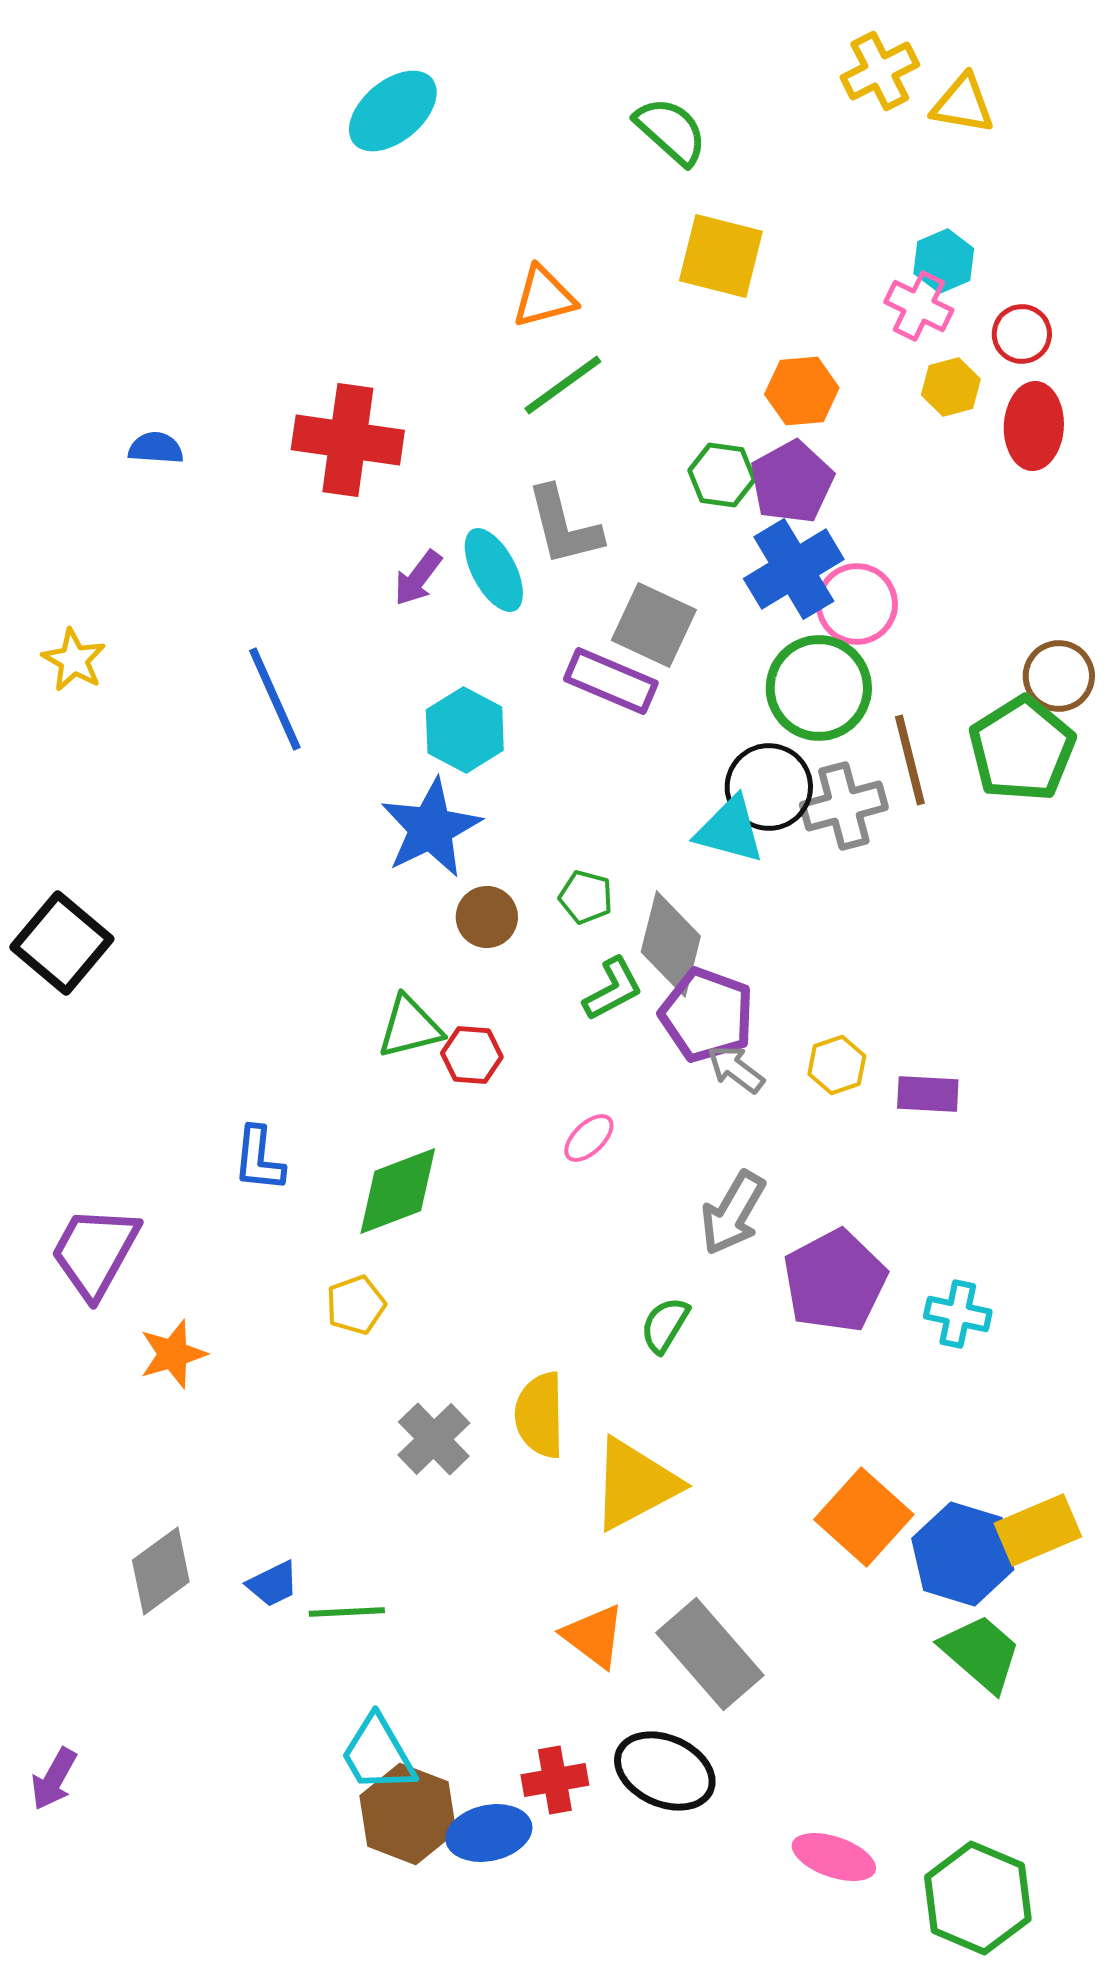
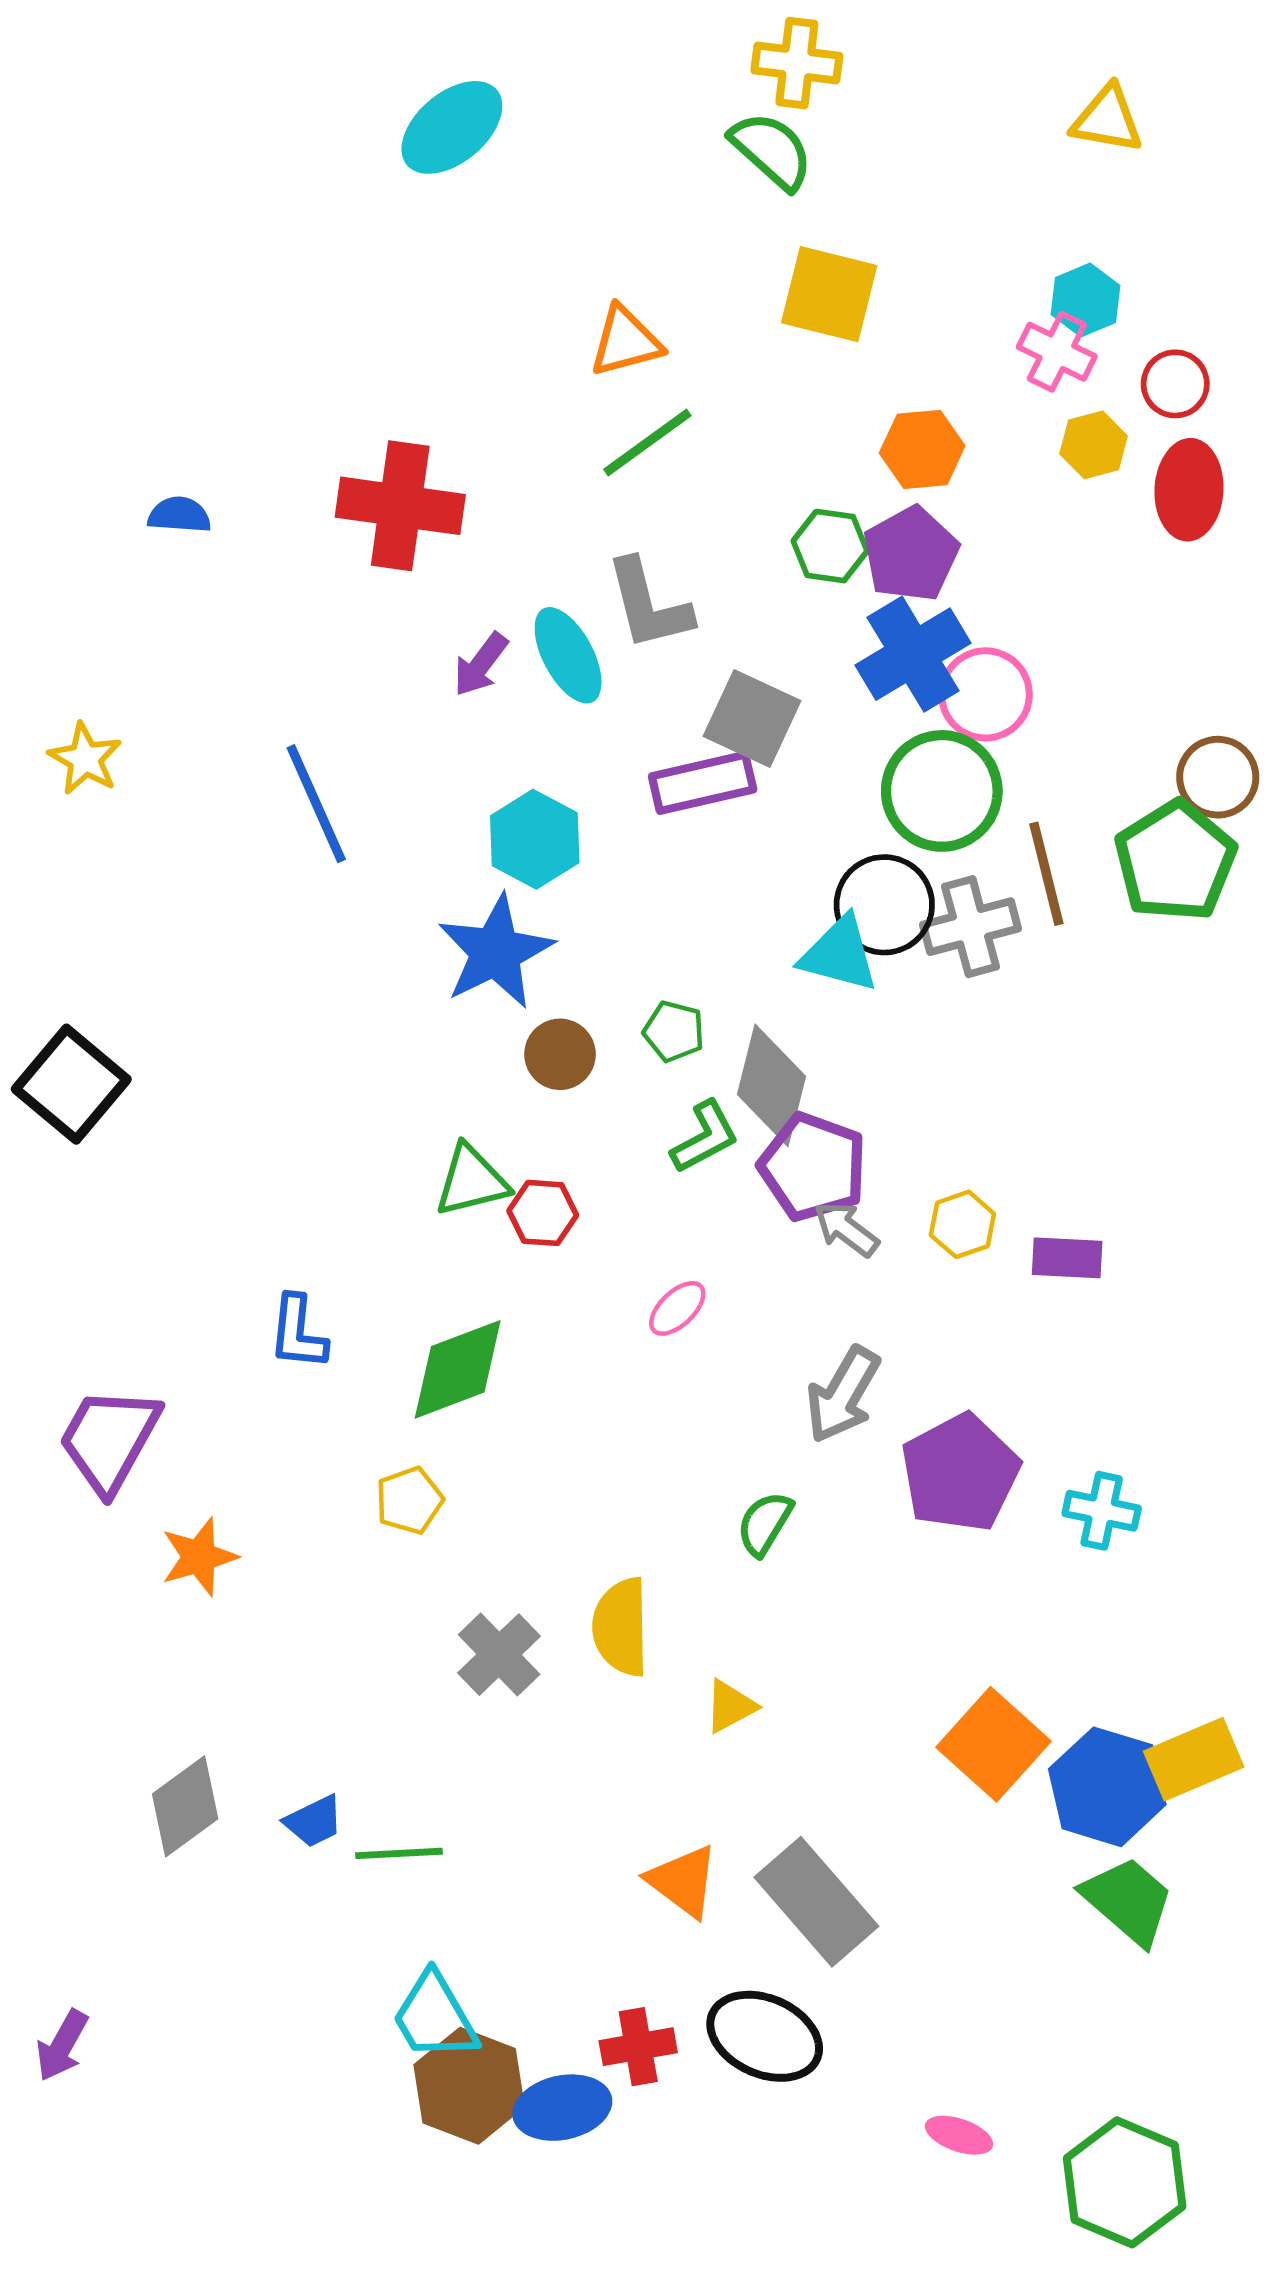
yellow cross: (880, 71) -> (797, 63), moved, turned 34
purple rectangle: (611, 681) -> (703, 783), turned -36
yellow triangle: (635, 1484) -> (730, 1706), size x0.5
pink ellipse: (834, 1857) -> (959, 2135), size x0.7

